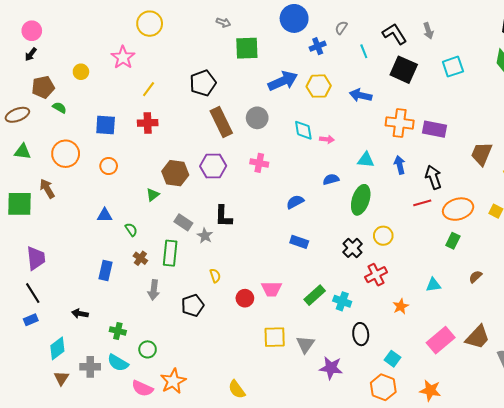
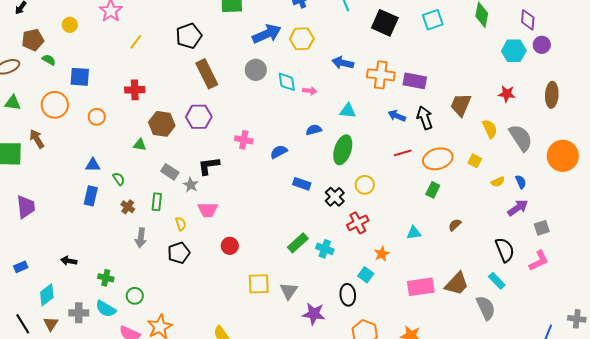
blue arrow: (361, 95) -> (343, 63), moved
gray circle: (257, 118) -> (256, 70), moved
red cross: (148, 123) -> (135, 90), moved
blue square: (106, 125) -> (80, 77), moved
pink cross: (259, 163) -> (244, 140), moved
blue arrow: (400, 165) -> (397, 116), moved, turned -54
black arrow: (433, 177) -> (425, 118), moved
green triangle: (153, 195) -> (140, 145), turned 48
black L-shape: (223, 216) -> (209, 166), turned 80
blue rectangle: (299, 242) -> (302, 184), moved
green rectangle: (170, 253) -> (157, 202), size x0.7
blue rectangle: (106, 271) -> (91, 196), moved
yellow semicircle: (215, 276) -> (181, 224), moved
pink trapezoid: (272, 289) -> (208, 210), moved
black line: (33, 293) -> (23, 324), moved
black ellipse: (361, 334) -> (348, 295), moved
pink rectangle: (441, 340) -> (421, 287), turned 32
cyan square: (392, 359) -> (366, 275), moved

